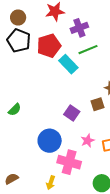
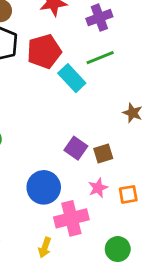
purple cross: (79, 28) -> (99, 18), moved
brown square: (98, 104) -> (103, 153), moved
pink cross: (69, 162) -> (71, 218), turned -30

